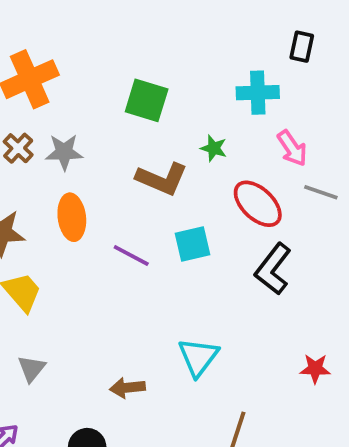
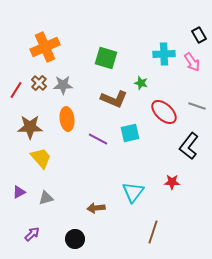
black rectangle: (302, 47) -> (199, 35), moved, turned -42
pink arrow: (292, 148) -> (192, 62), moved
black L-shape: (273, 269) -> (189, 146), moved
gray triangle: (32, 369) -> (46, 198), turned 35
red star: (315, 369) -> (172, 182), moved

